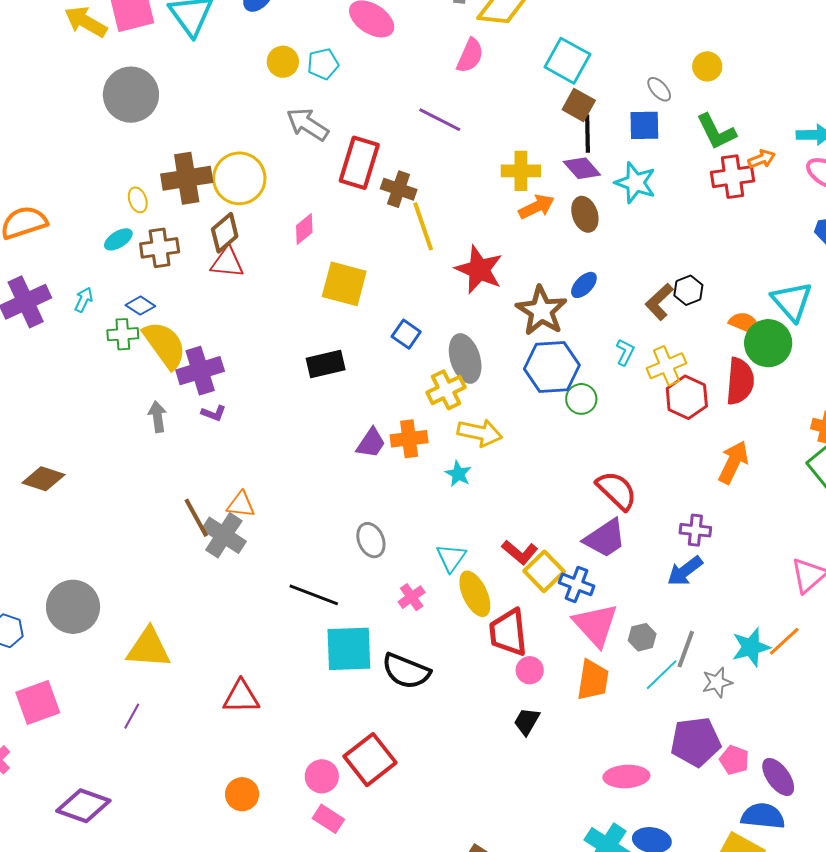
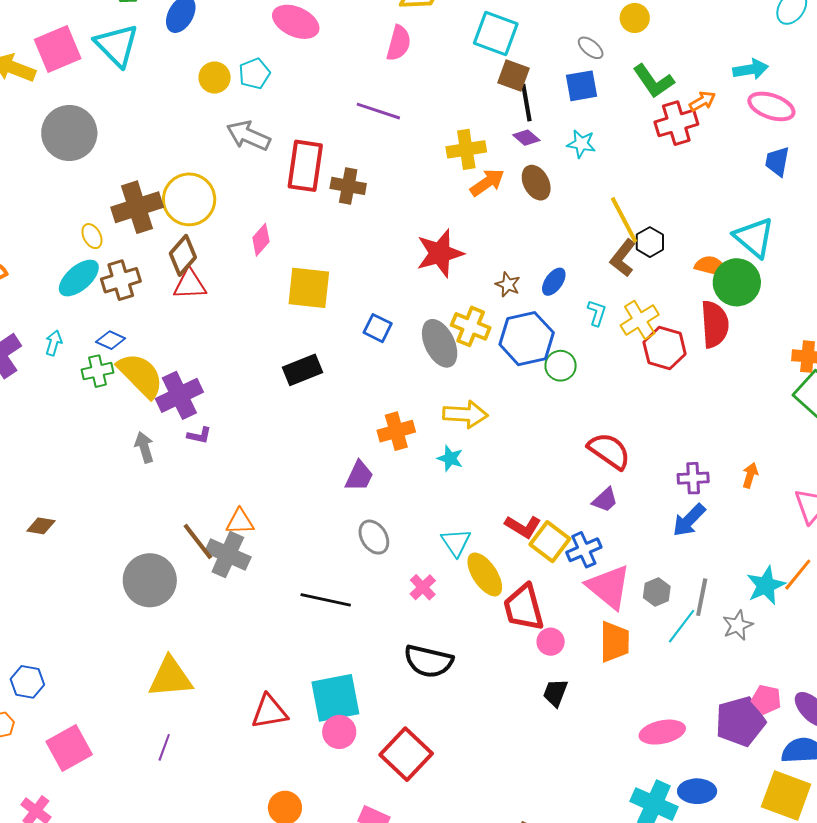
purple diamond: (582, 168) -> (526, 138), size x0.7
cyan star: (635, 183) -> (581, 144), size x0.7
yellow line: (423, 226) -> (624, 220), moved
cyan ellipse: (118, 239) -> (79, 278), size x1.5
red star: (479, 270) -> (440, 253), turned -30
blue ellipse: (584, 285) -> (554, 282), moved
brown star: (541, 311) -> (508, 285), size x0.5
yellow cross: (446, 390) -> (471, 326), moved, turned -33
purple trapezoid: (371, 443) -> (359, 476), moved
orange arrow: (733, 462) -> (750, 475), moved, size x0.6
brown diamond: (43, 479) -> (41, 526), size x0.7
purple trapezoid: (605, 538) -> (605, 500), size x0.6
blue cross: (577, 584) -> (584, 550), turned -36
gray circle: (73, 607) -> (150, 580), moved
cyan square: (349, 649) -> (335, 698), moved
purple pentagon: (696, 742) -> (740, 721), moved
pink circle: (322, 776) -> (339, 732), moved

